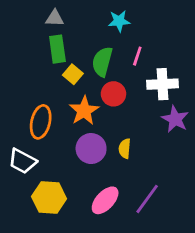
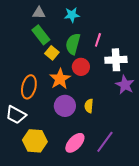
cyan star: (119, 21) -> (72, 15), moved
green rectangle: (57, 49) -> (41, 35), turned -30

